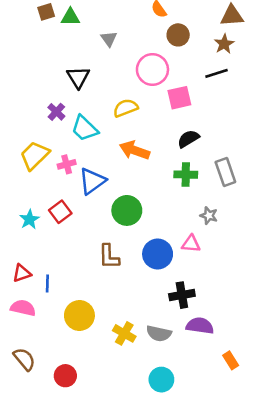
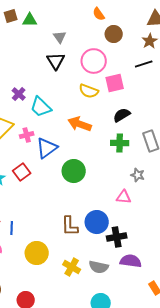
black triangle: (78, 77) -> (56, 61), moved
yellow semicircle: (126, 108) -> (89, 91), moved, turned -138
blue circle: (158, 254) -> (97, 222), moved
brown L-shape: (109, 257) -> (70, 226), moved

